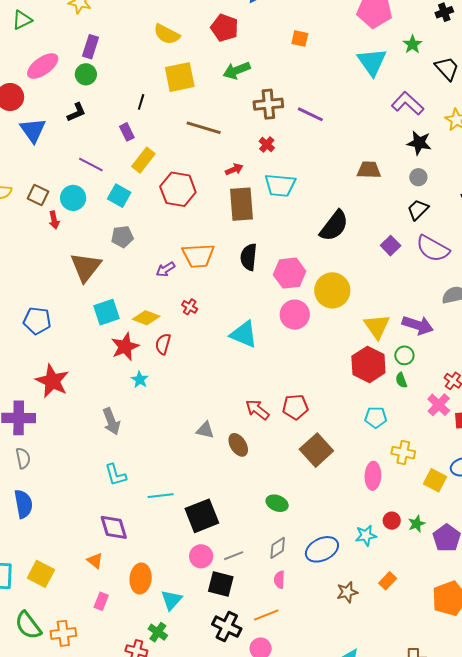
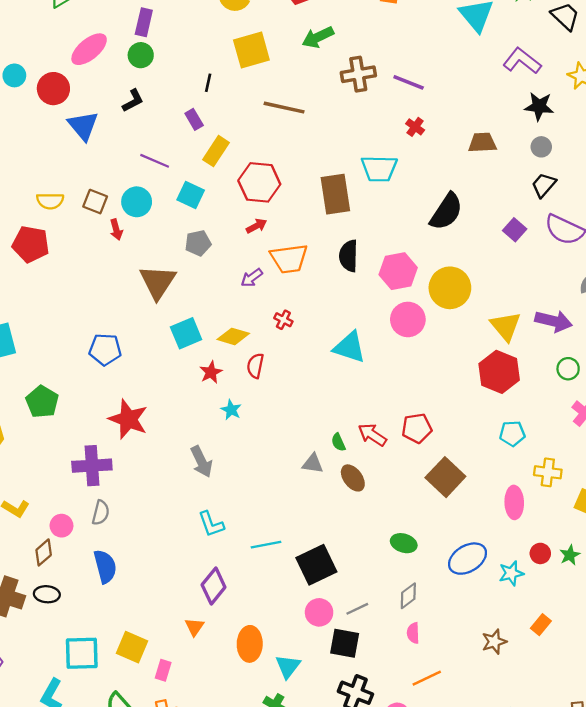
red cross: (267, 144) -> (415, 127), moved
red arrow: (234, 169) -> (256, 226), moved
red star: (125, 347) -> (211, 372), size x0.7
green circle: (404, 355) -> (568, 369), moved
green semicircle: (401, 380) -> (338, 442), moved
gray semicircle: (23, 458) -> (101, 513), turned 30
purple diamond: (114, 527) -> (214, 586), turned 60
blue ellipse: (322, 549) -> (468, 559), moved
orange triangle: (95, 561) -> (194, 627), turned 30
pink rectangle: (101, 601) -> (163, 670), moved
orange line: (266, 615) -> (427, 678), moved

